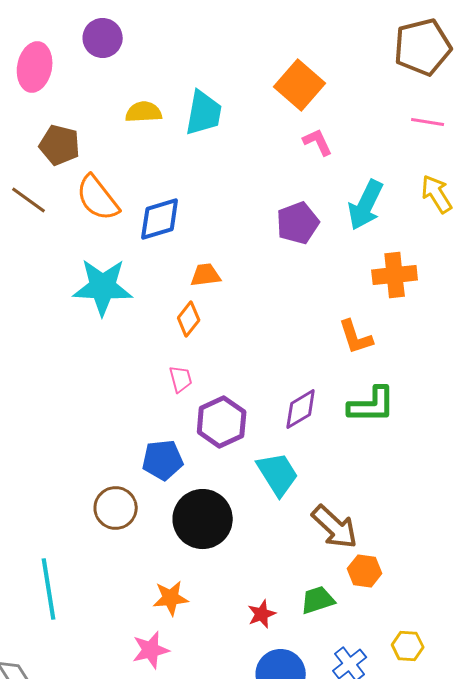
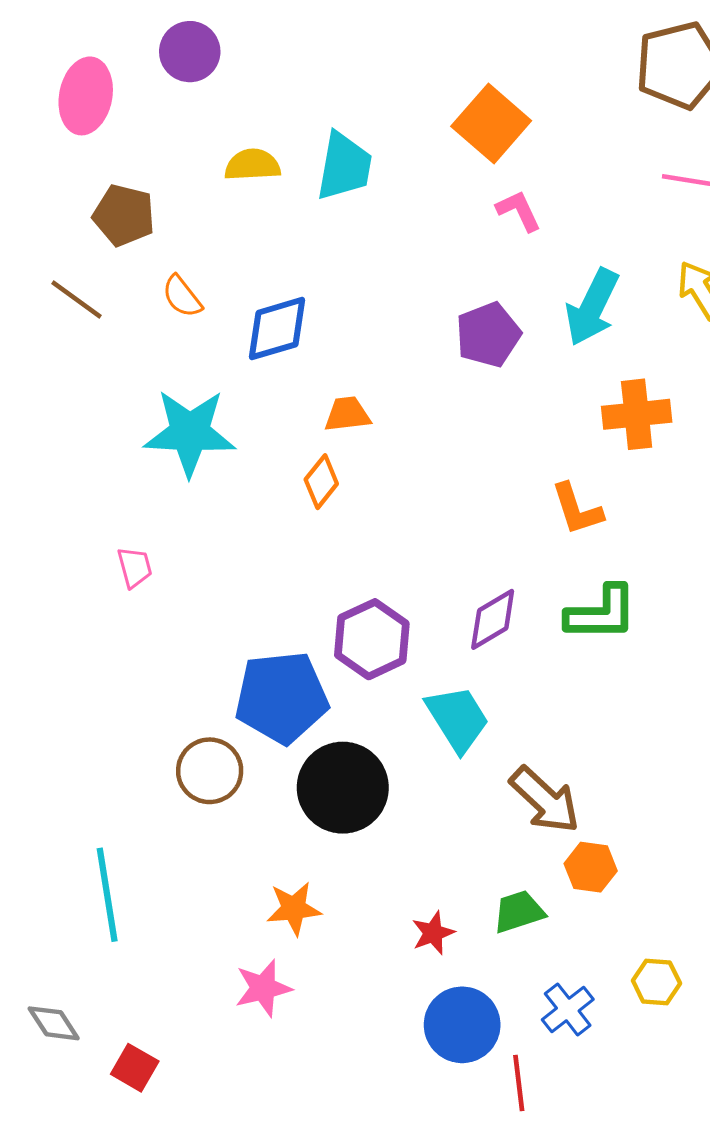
orange semicircle: (98, 198) -> (182, 296), size x0.6
pink trapezoid: (181, 379) -> (135, 567), moved
blue pentagon: (163, 460) -> (282, 697), size x1.5

